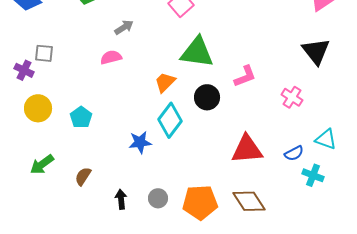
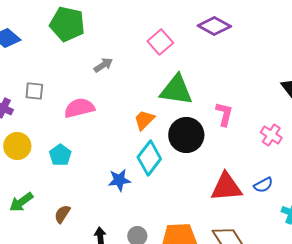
gray square: (44, 53) -> (34, 91), moved
pink semicircle: (111, 57) -> (79, 108), moved, size x1.4
pink L-shape: (245, 76) -> (224, 114), turned -55
black circle: (207, 97) -> (186, 135), size x1.4
blue semicircle: (294, 153) -> (263, 185), moved

